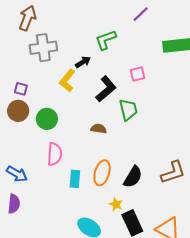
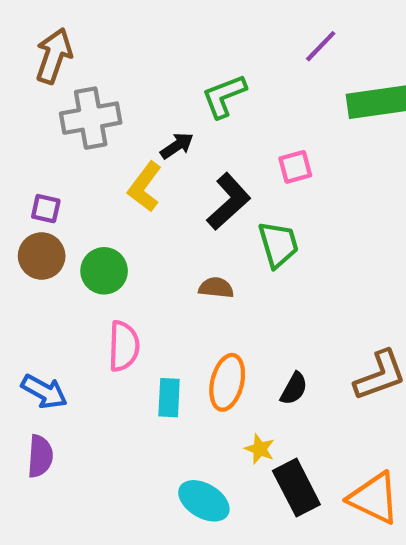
purple line: (141, 14) -> (321, 46), moved
black semicircle: (133, 177) -> (294, 389), size x0.7

